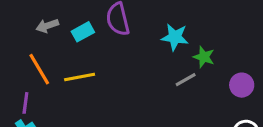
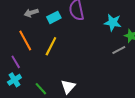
yellow line: (80, 77) -> (51, 46), turned -54
purple line: (25, 103) -> (16, 62), turned -40

